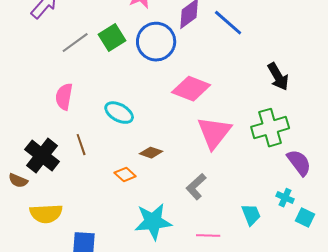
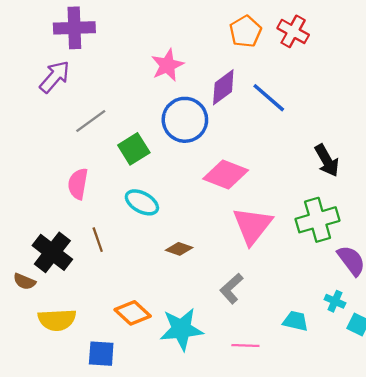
green square: (112, 38) -> (134, 149), moved
orange diamond: (125, 175) -> (133, 313), moved, size x1.4
cyan trapezoid: (251, 215) -> (295, 321), turned -55

